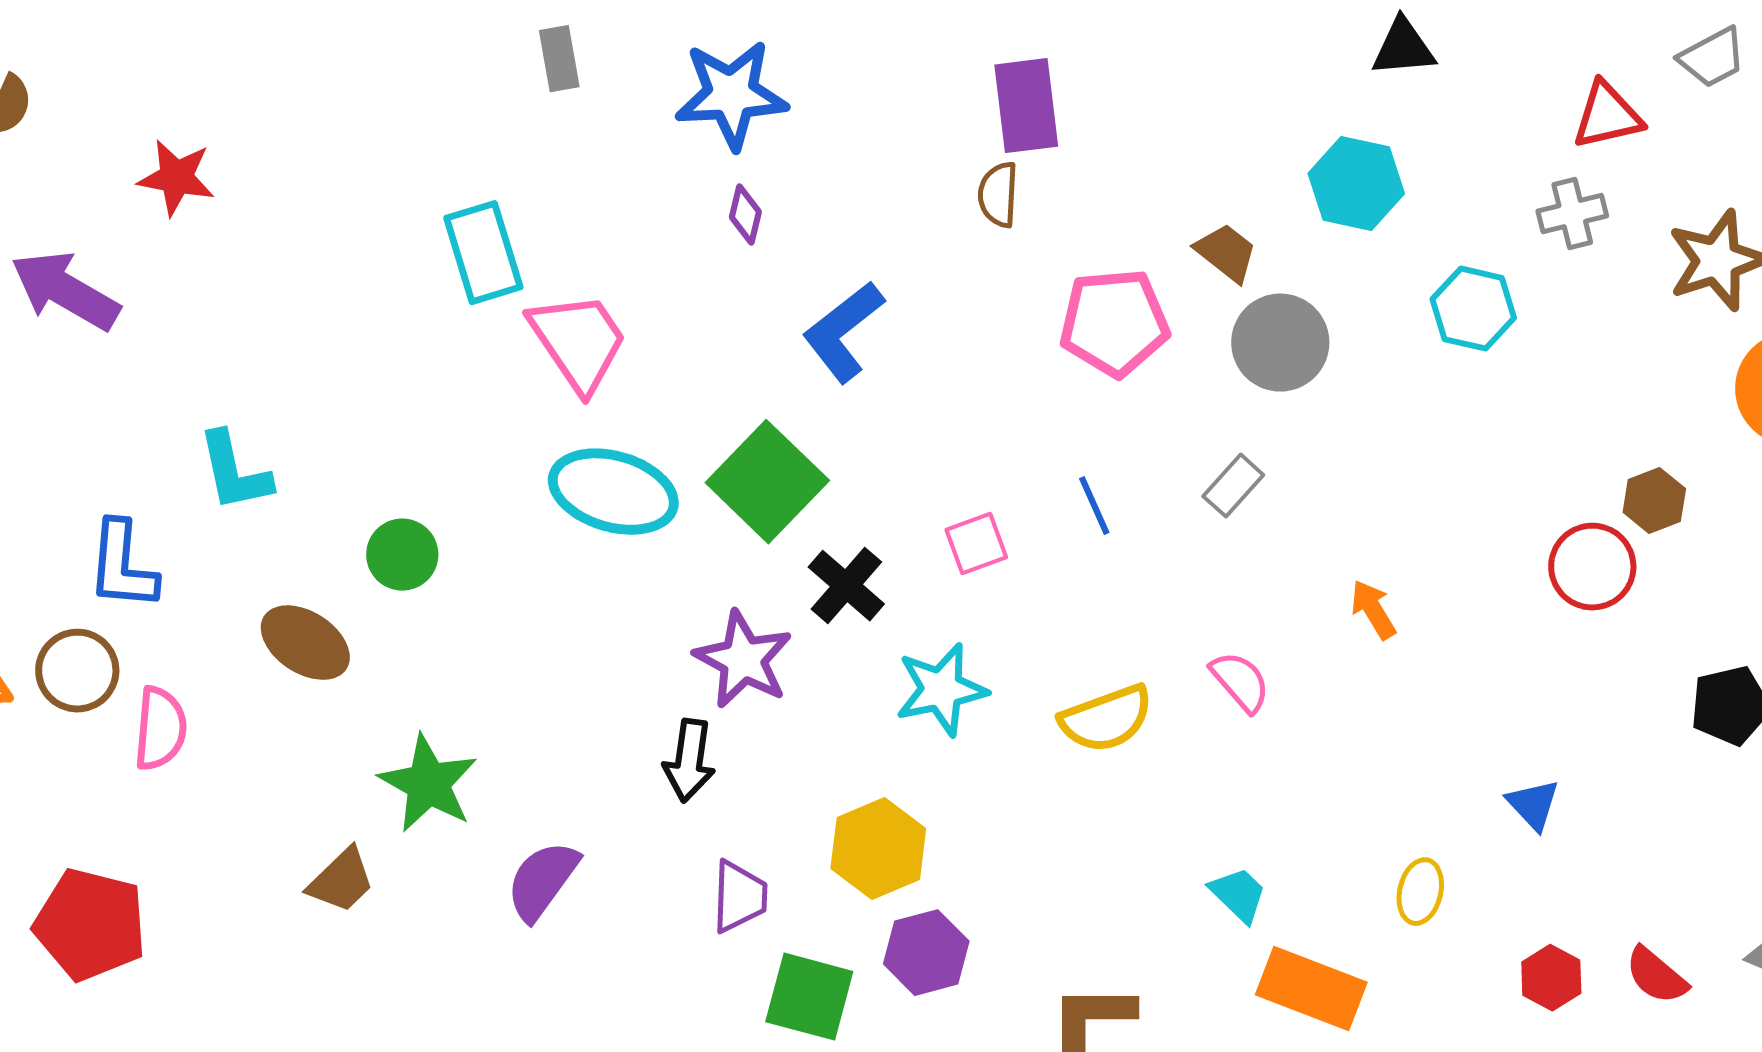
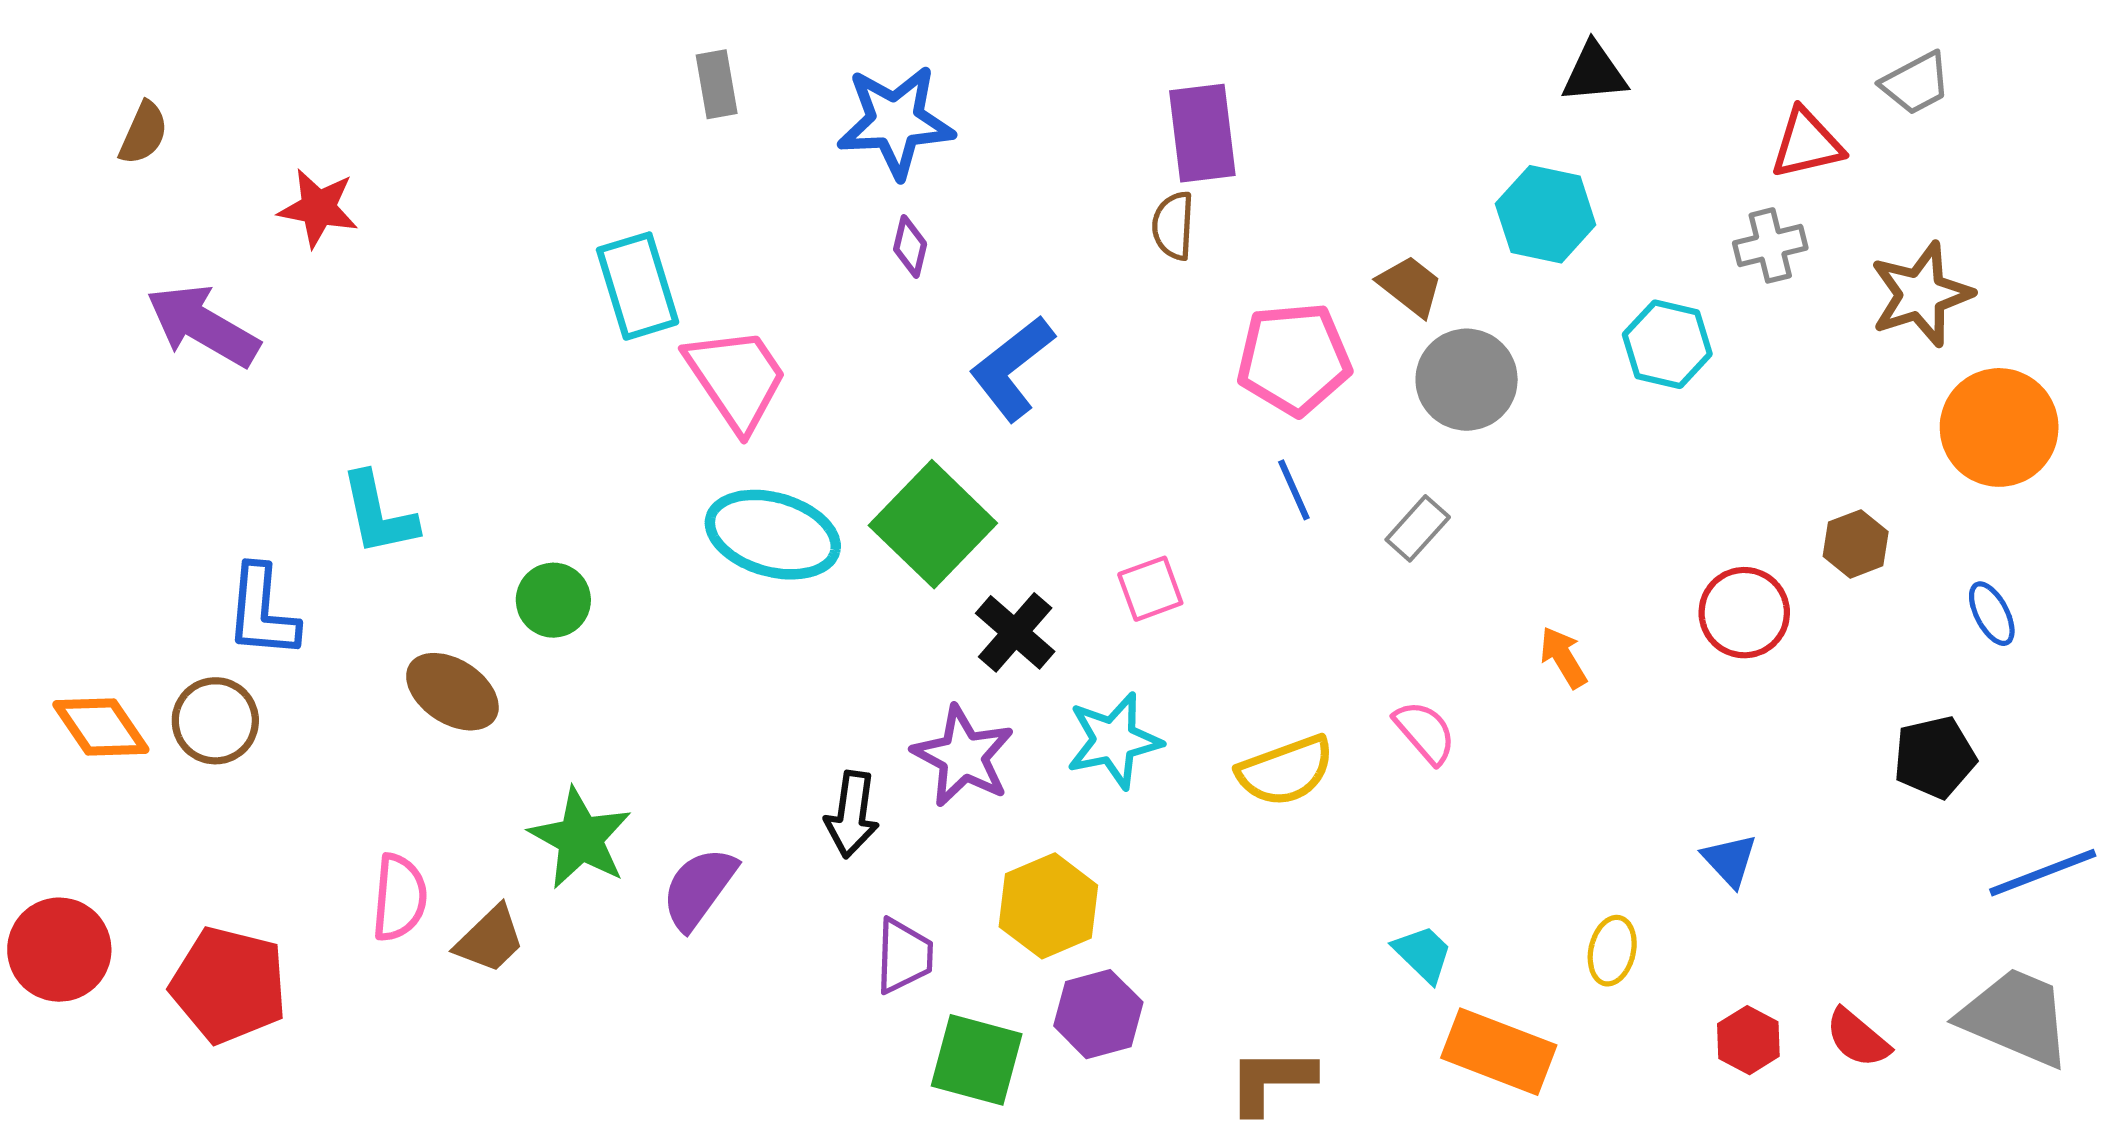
blue line: (1094, 506) -> (1294, 490), moved
red circle: (1592, 567) -> (1744, 613), moved
purple star: (743, 660) -> (963, 756), moved
pink semicircle: (160, 729) -> (399, 898), moved
purple semicircle: (542, 881) -> (699, 888), moved

